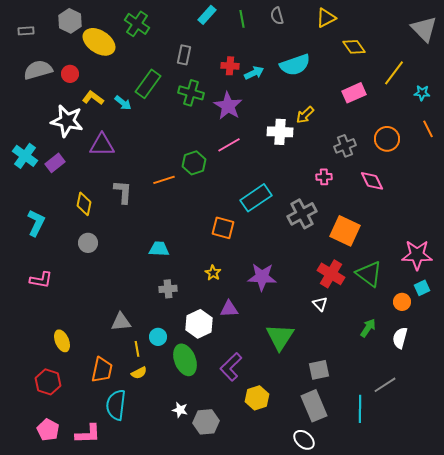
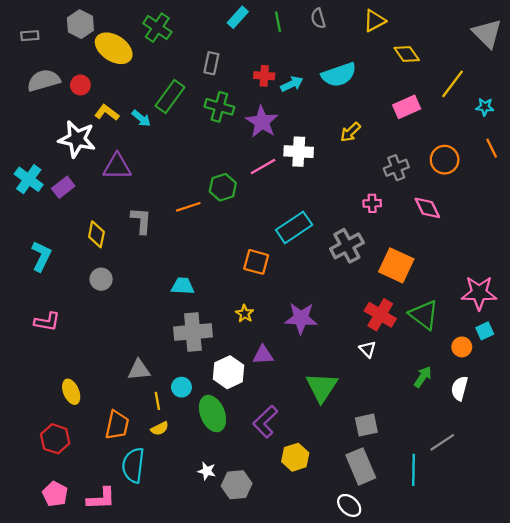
white cross: (280, 132) -> (299, 152), moved
gray cross: (168, 289) -> (193, 332), size x1.8

